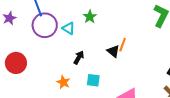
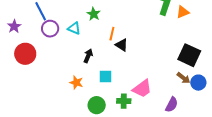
purple circle: (45, 25) -> (50, 29), size x0.7
orange line: (123, 45) -> (112, 34), moved
red circle: (16, 63) -> (25, 54), moved

